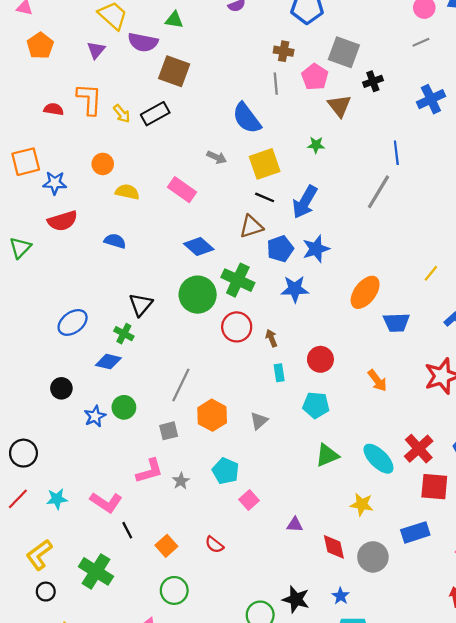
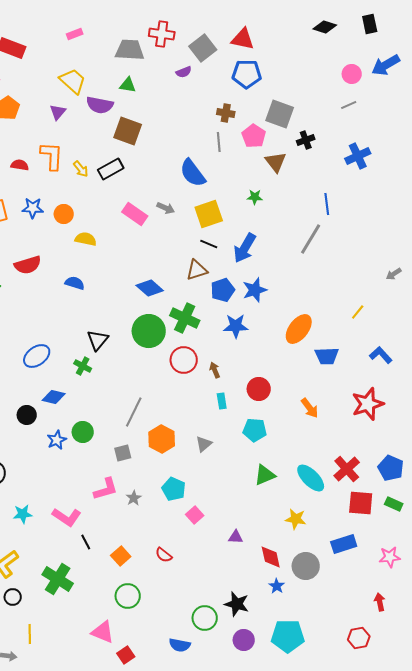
blue star: (55, 183) -> (33, 208), moved
pink rectangle: (182, 190) -> (135, 214), moved
blue diamond: (108, 362) -> (54, 397), moved
blue star: (341, 596) -> (277, 586), moved

